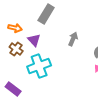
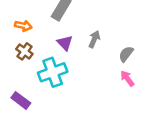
purple triangle: (34, 40) -> (65, 43), moved

